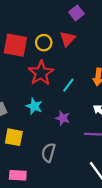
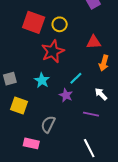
red triangle: (67, 39) -> (94, 42), moved, turned 35
cyan line: (68, 85) -> (76, 78), moved
pink rectangle: (18, 175) -> (31, 143), moved

